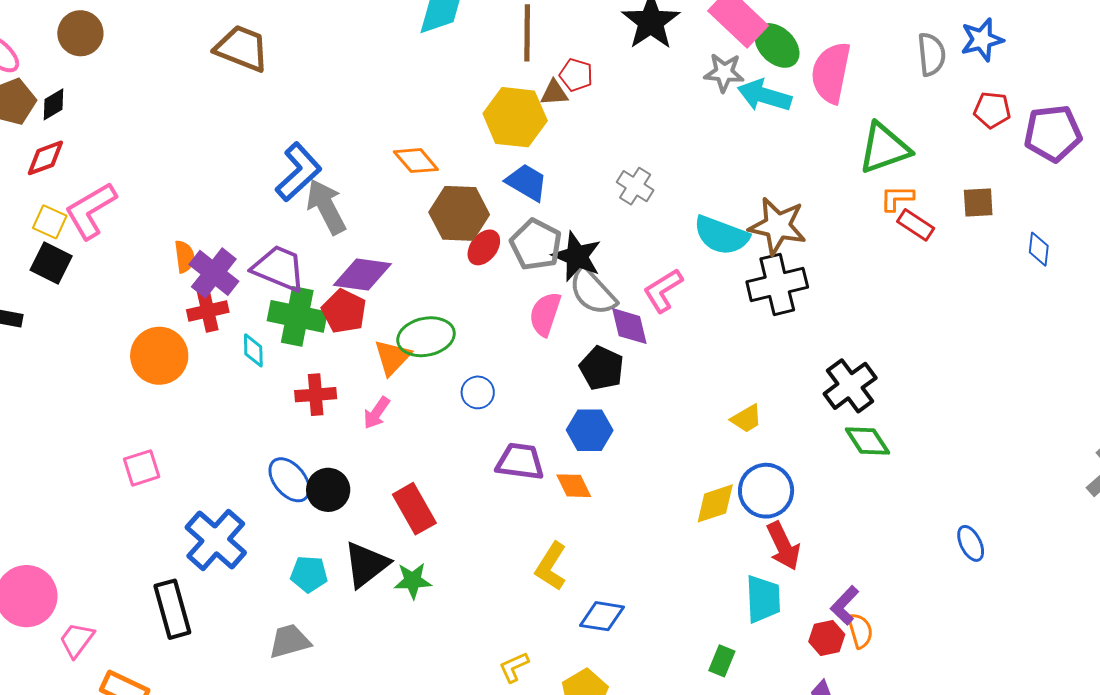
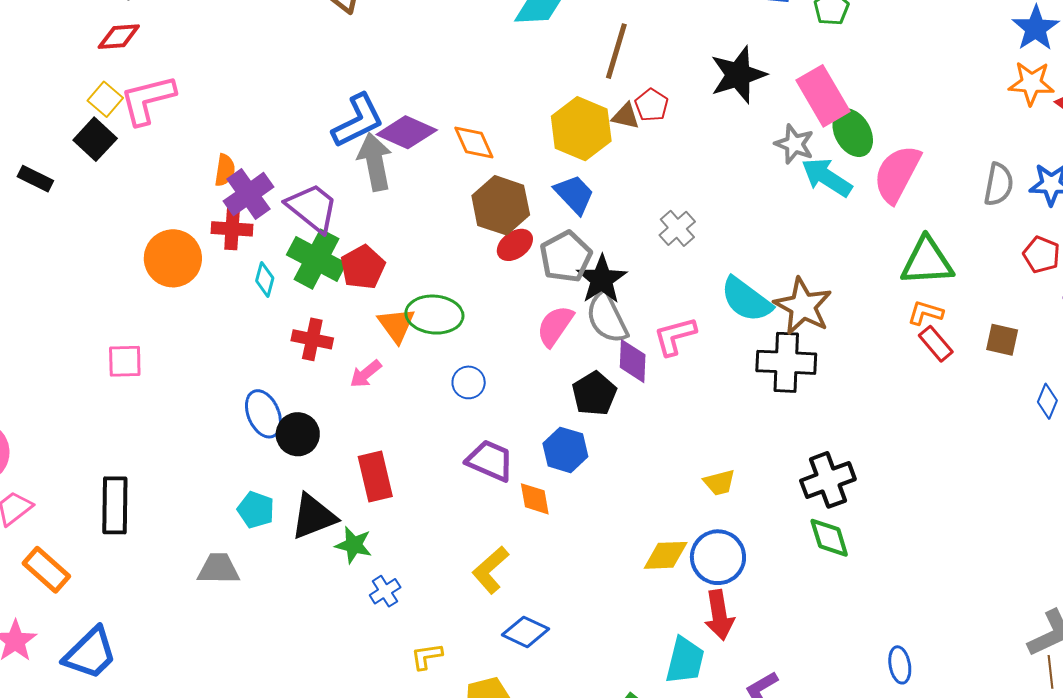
purple diamond: (362, 275) -> (407, 132), moved
orange triangle: (392, 357) -> (396, 325), turned -36
blue cross: (216, 540) -> (385, 591), moved, size x0.5

